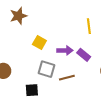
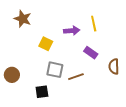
brown star: (18, 16) -> (23, 19), turned -30
purple arrow: (65, 50) -> (72, 31), moved

